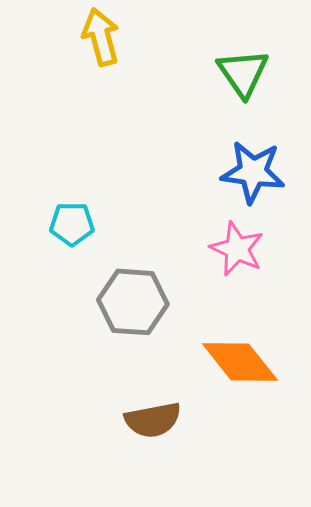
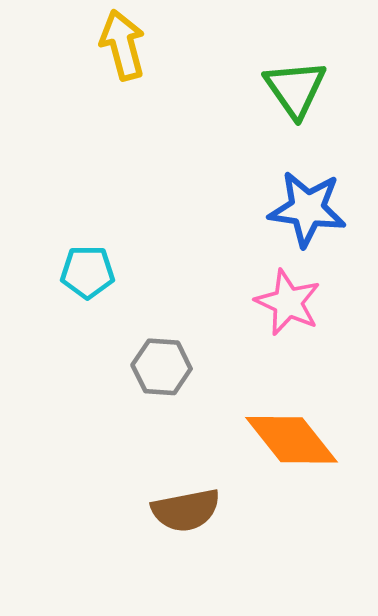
gray hexagon: (133, 302) -> (162, 367), size x0.7

